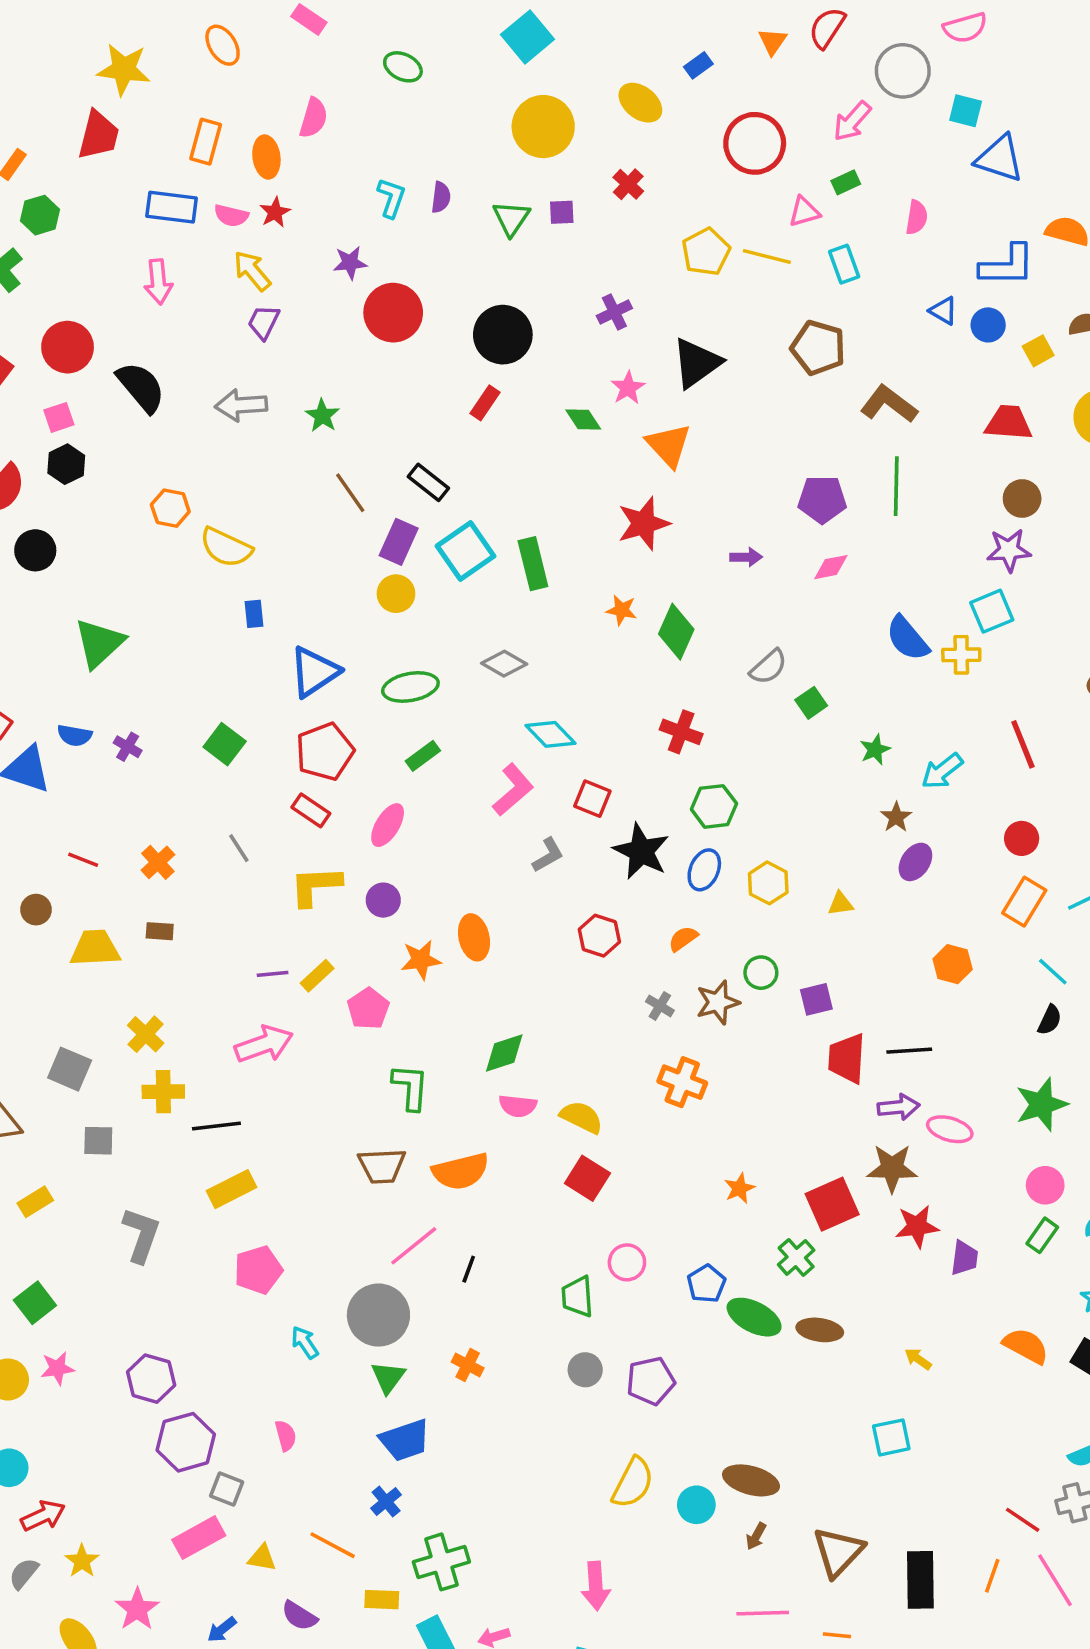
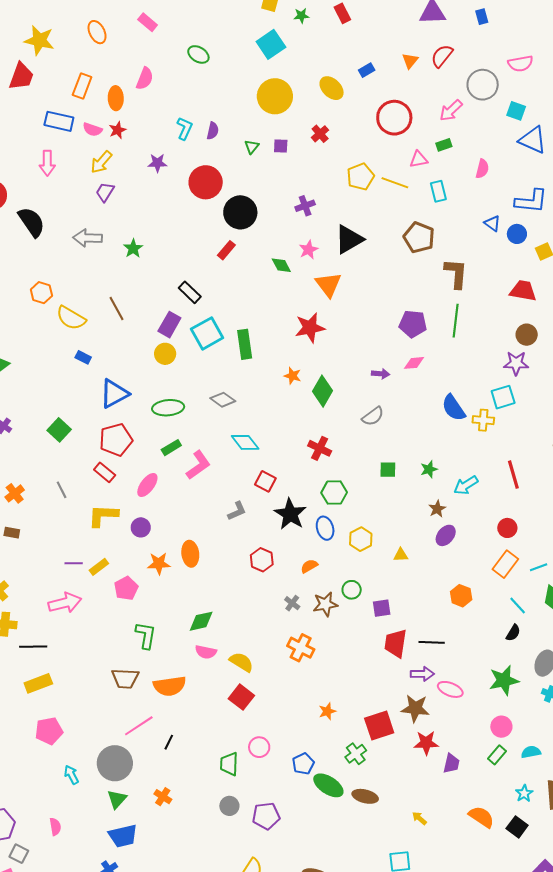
green triangle: (511, 218) -> (252, 147), size x0.7
yellow arrow: (252, 271) -> (101, 162), turned -105
red circle: (393, 313) -> (206, 182), moved
brown L-shape: (889, 404) -> (456, 273), turned 52
brown line: (350, 493) -> (116, 308), moved
purple arrow: (746, 557) -> (381, 374), moved
blue rectangle: (254, 614) -> (83, 357), turned -63
green square: (811, 703) -> (388, 470), moved, turned 30
pink L-shape: (513, 790) -> (198, 465), moved
blue ellipse: (704, 870) -> (325, 528), turned -45

